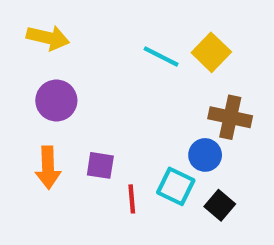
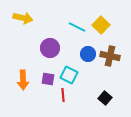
purple circle: (56, 101) -> (50, 48), moved
blue circle: (205, 155) -> (88, 54), moved
cyan square: (176, 186) -> (69, 75), moved

